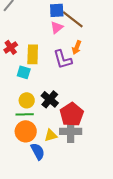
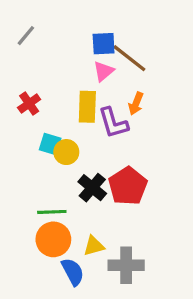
yellow rectangle: (33, 54) -> (87, 107), moved
yellow circle: (27, 100) -> (66, 152), moved
red pentagon: (72, 114) -> (128, 186), moved
gray cross: (71, 131) -> (126, 265), moved

